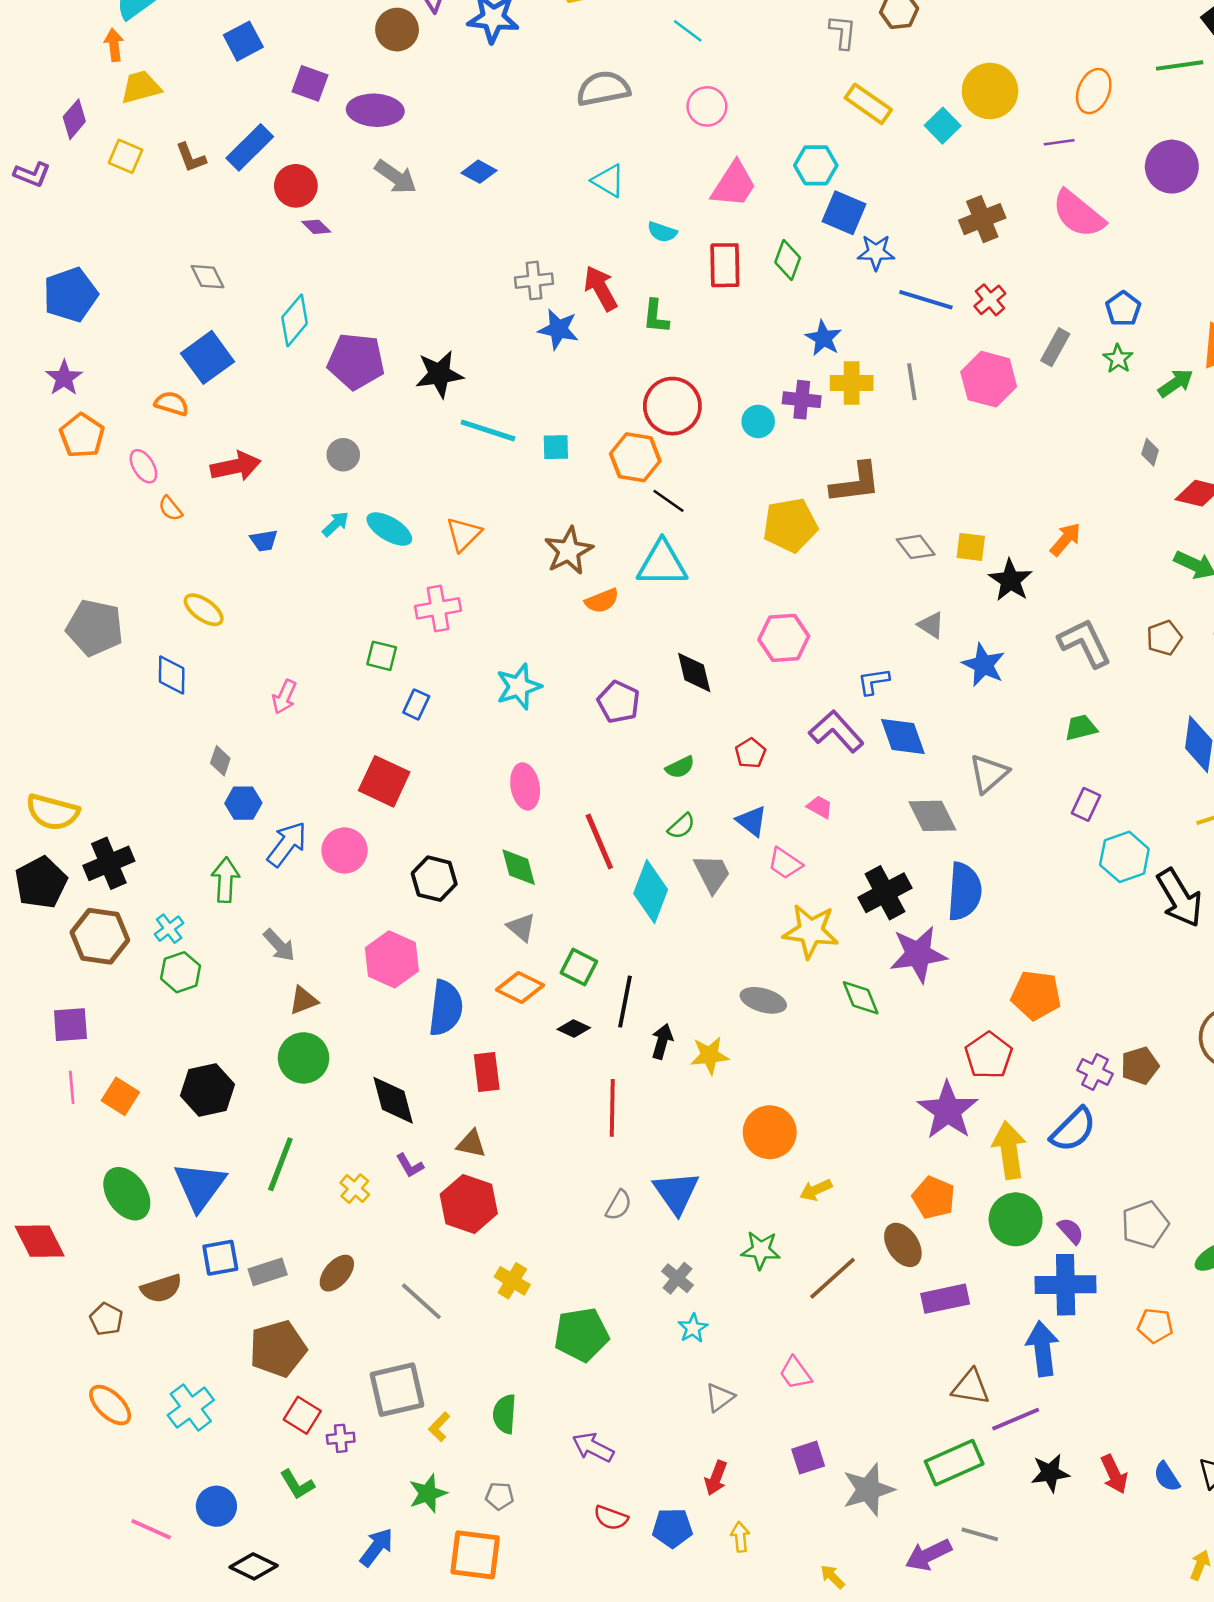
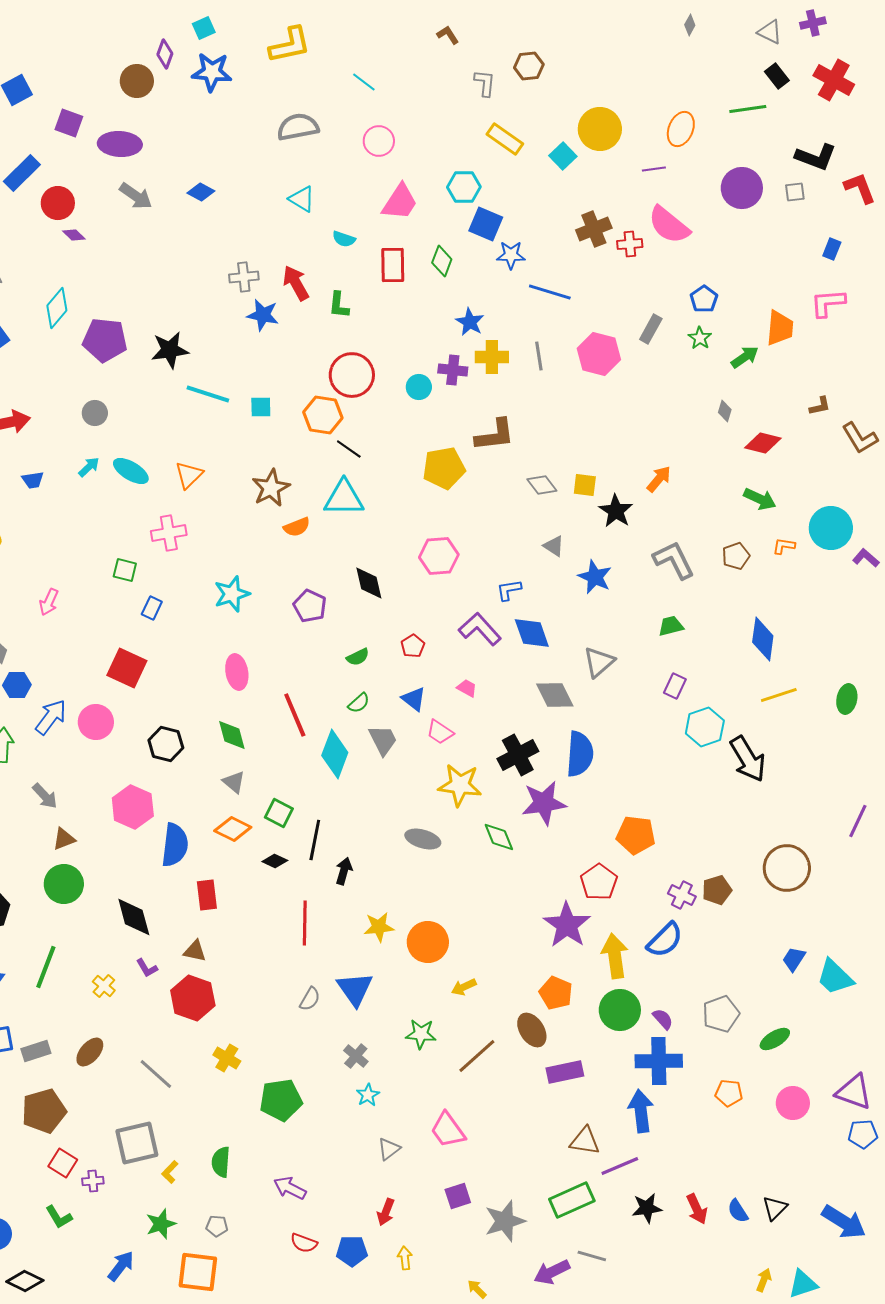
red cross: (990, 300) -> (630, 244), moved, turned 35
yellow star: (710, 1055) -> (379, 927), moved
pink trapezoid: (795, 1373) -> (448, 1130), size x1.4

